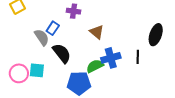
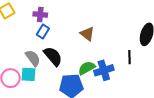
purple cross: (74, 11) -> (40, 14), moved
gray semicircle: (42, 37) -> (33, 58), moved
blue cross: (111, 58) -> (104, 70), moved

